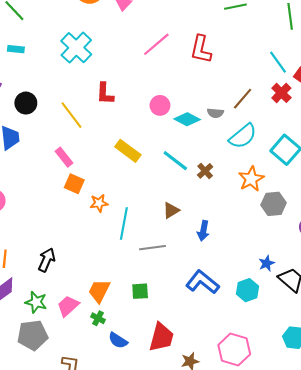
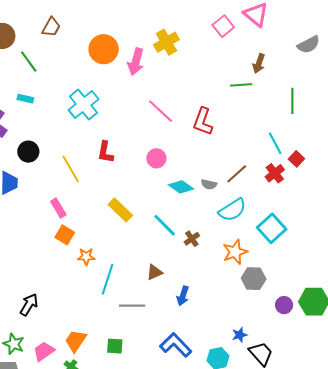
pink line: (156, 44) -> (161, 111), turned 76
pink circle: (160, 105) -> (156, 158), moved

